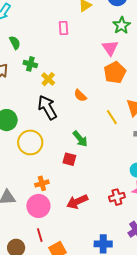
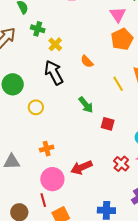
yellow circle: (30, 142) -> (36, 107), size x0.6
red square: (69, 159) -> (108, 124), moved
red cross: (117, 197) -> (121, 164), turned -35
pink circle: (38, 206) -> (52, 179), moved

